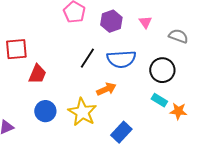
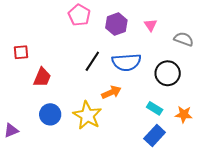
red square: (16, 49) -> (21, 52), size x0.7
cyan rectangle: (159, 100) -> (155, 108), moved
blue rectangle: (121, 132) -> (155, 135), moved

